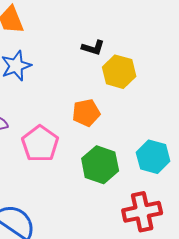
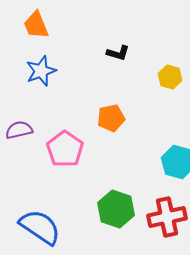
yellow hexagon: (119, 72) -> (170, 77), moved, size x0.7
green hexagon: (100, 165) -> (116, 209), moved

